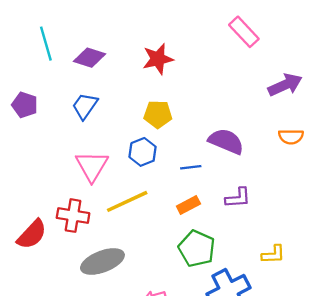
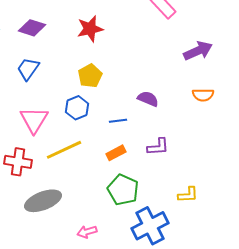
yellow pentagon: (158, 114) -> (90, 76), turned -30
purple semicircle: (226, 141) -> (148, 99), size x0.7

